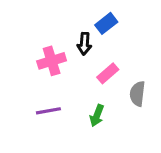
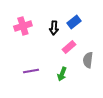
blue rectangle: (106, 23) -> (74, 22), moved
pink cross: (52, 61) -> (23, 26), moved

